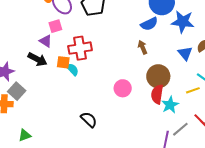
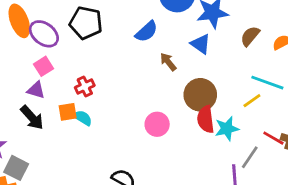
blue semicircle: (149, 24) -> (146, 32), moved
red cross: (80, 48) -> (85, 86), size x0.6
blue triangle: (185, 53) -> (201, 44), moved
black arrow: (37, 59) -> (32, 118), turned 36
cyan star: (170, 105) -> (227, 129), turned 30

